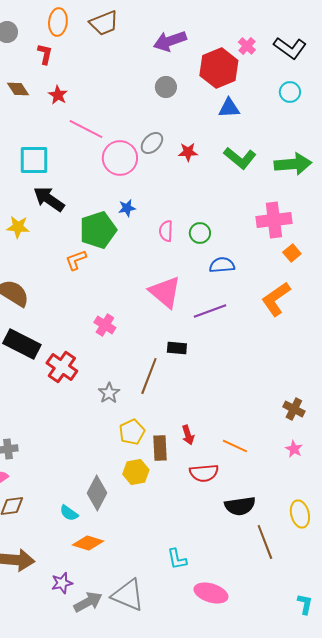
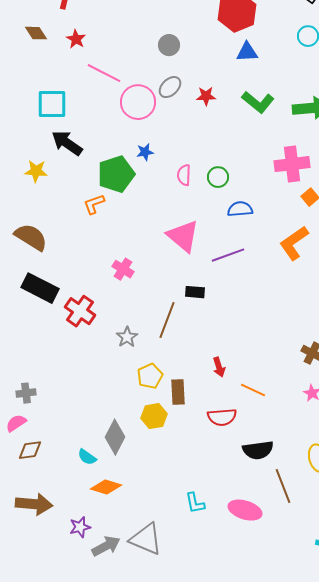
gray circle: (166, 87) -> (169, 45), moved
red arrow: (188, 435) -> (219, 367), moved
pink ellipse: (211, 593) -> (245, 510), moved

